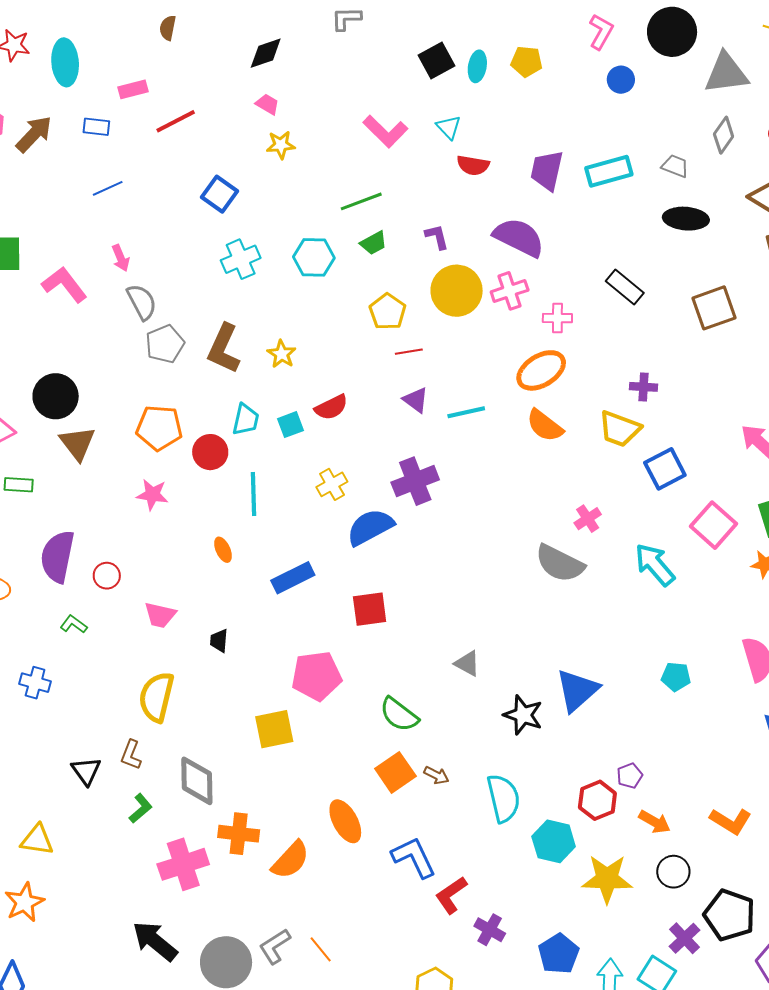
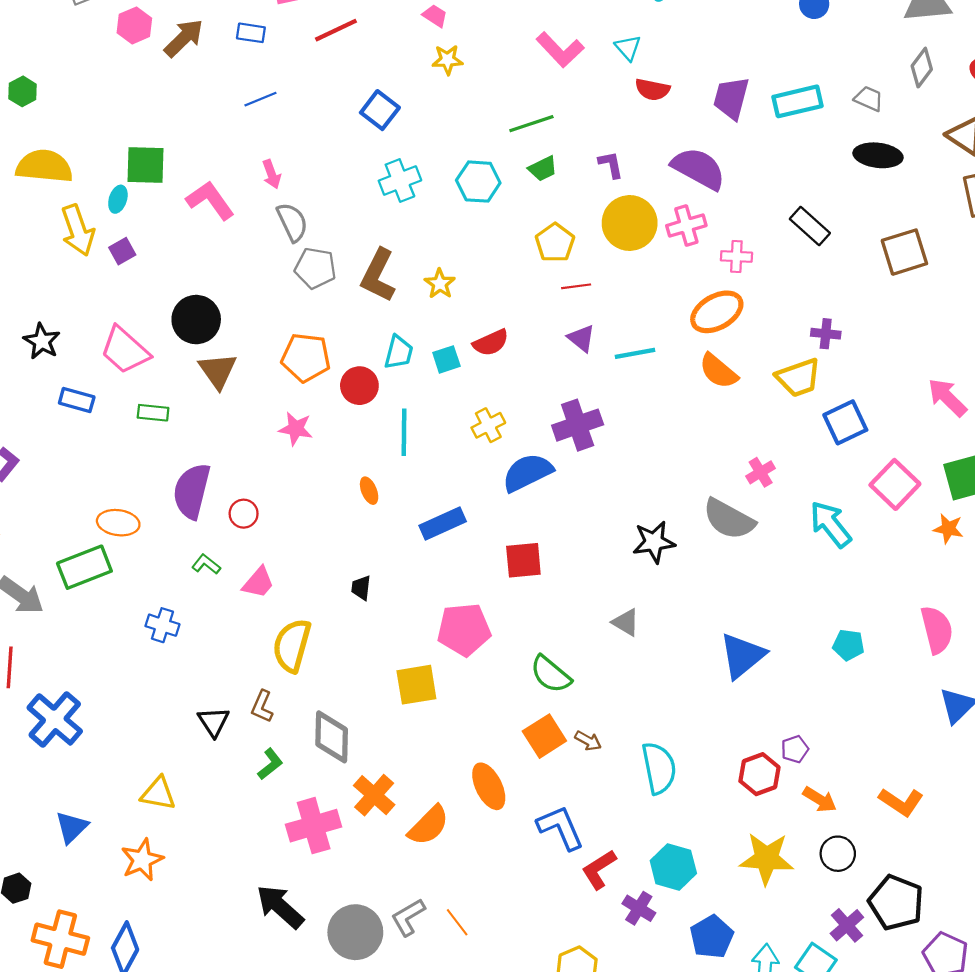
gray pentagon: (165, 344) -> (315, 268), turned 30
yellow trapezoid: (620, 429) -> (798, 378), turned -42
pink trapezoid: (160, 615) -> (258, 583), moved, turned -64
black star: (523, 715) -> (654, 542), moved, turned -30
orange cross: (239, 834) -> (374, 795), turned 33
cyan hexagon: (554, 841) -> (673, 867), moved

